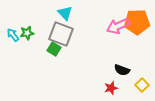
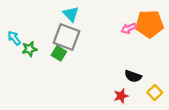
pink arrow: (118, 26) -> (129, 28), size x0.6
green star: (27, 33) -> (29, 49), moved

